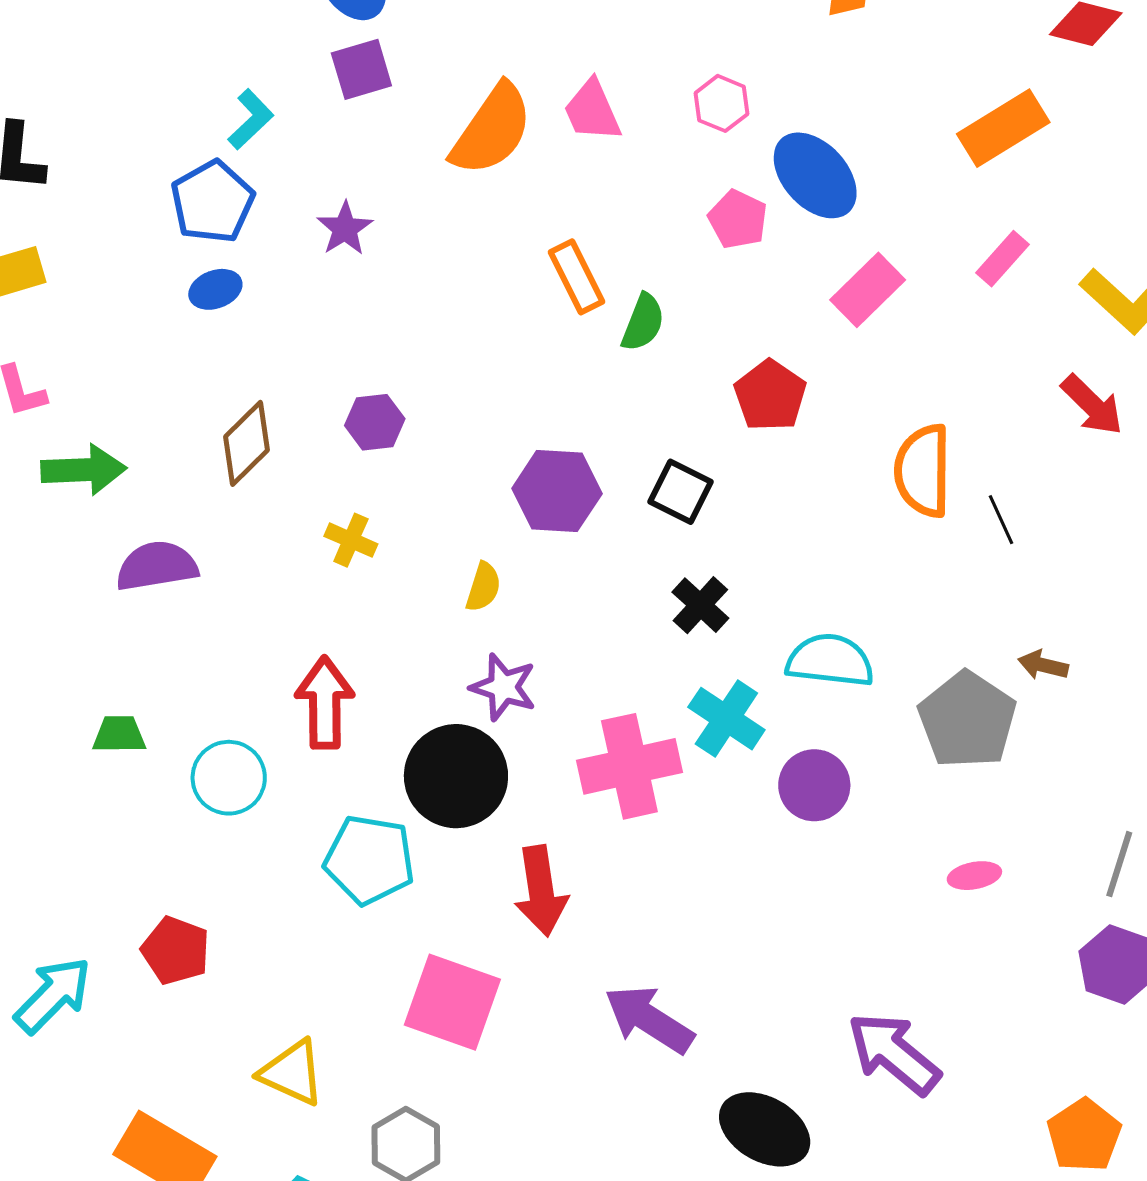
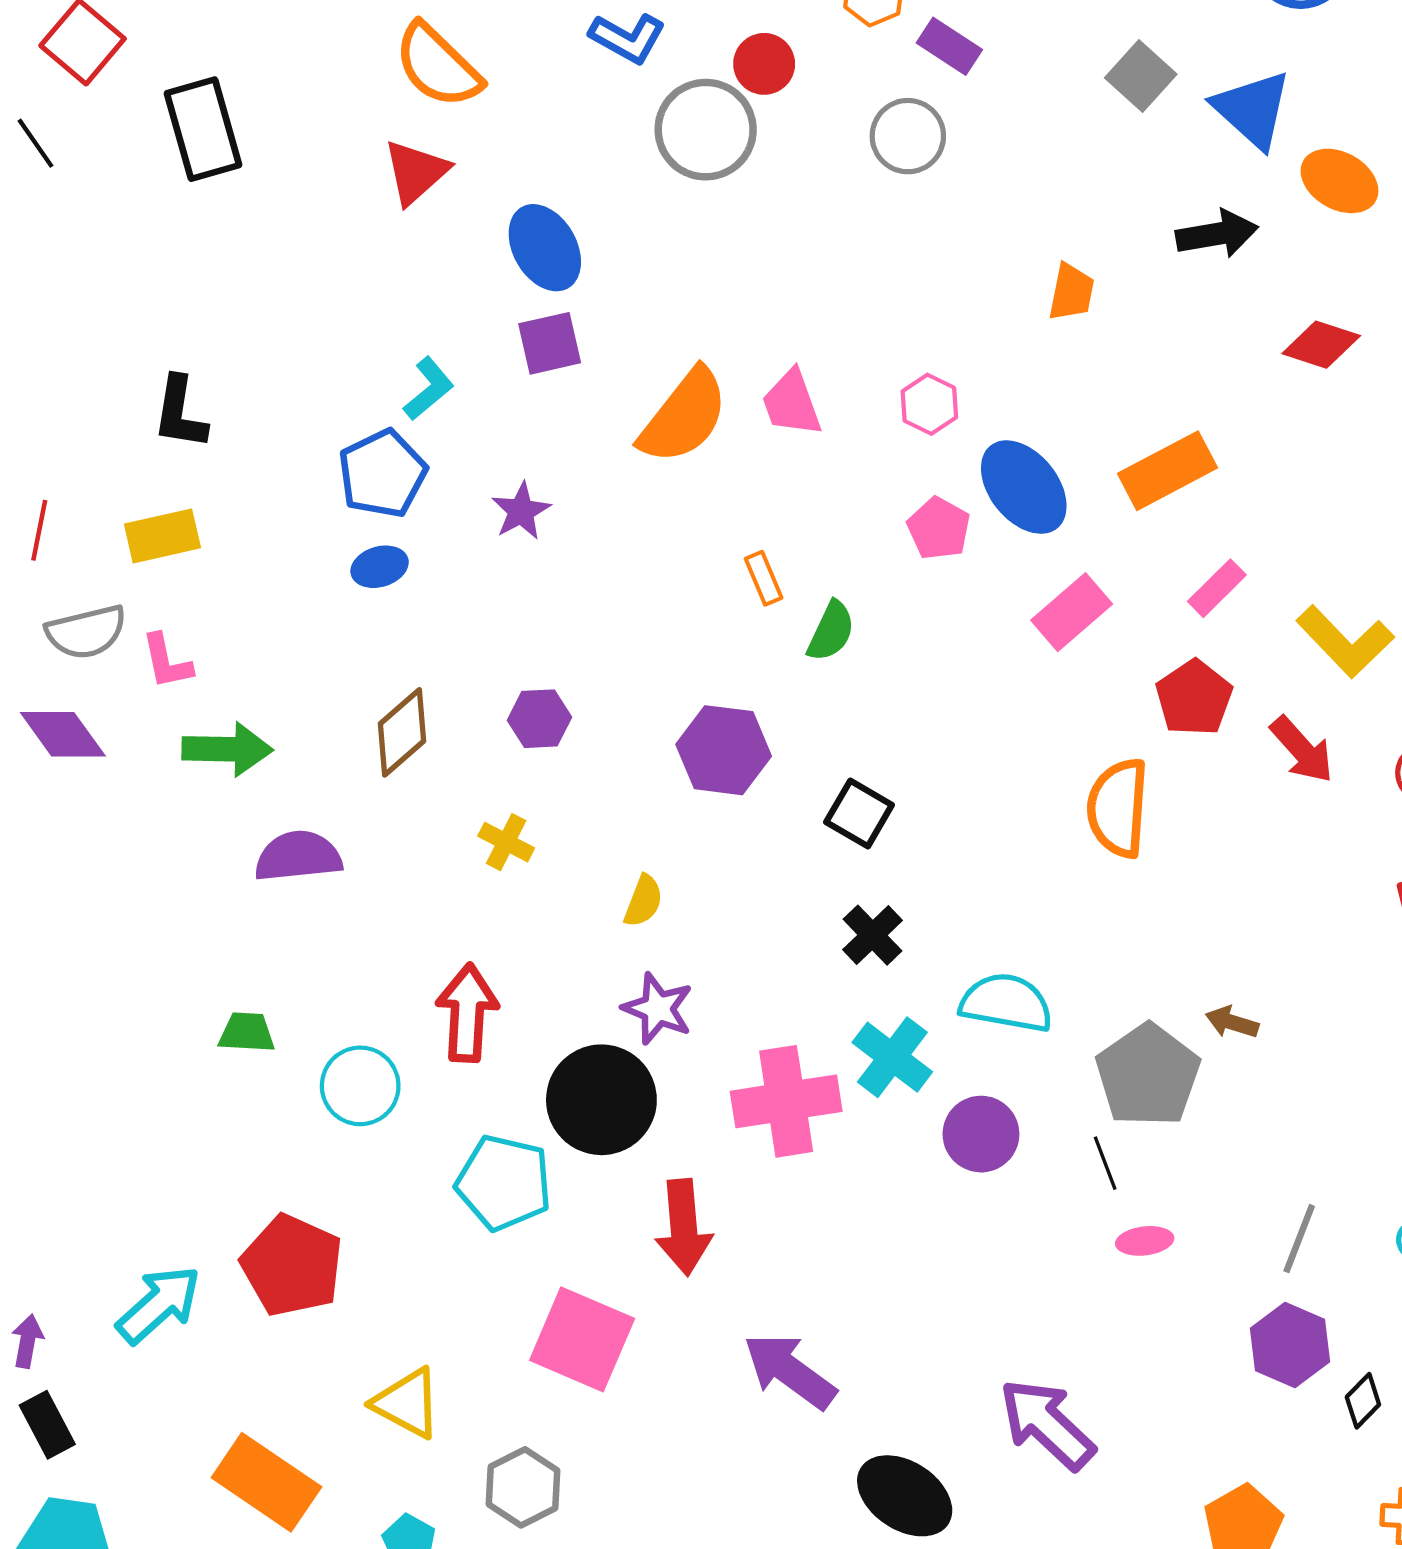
orange rectangle: (1003, 128) -> (1167, 471), moved
orange rectangle: (577, 277) -> (764, 578), size x0.7
red pentagon: (770, 395) -> (1194, 698), moved
purple hexagon: (557, 491) -> (724, 750), moved
black line: (1001, 520) -> (1105, 1163), moved
red pentagon: (176, 950) -> (292, 1266), size x1.4

